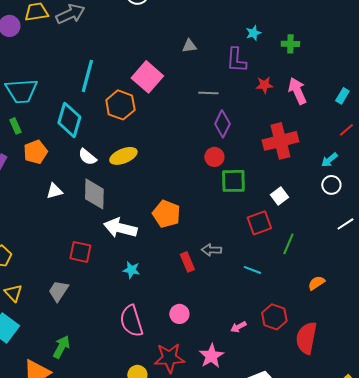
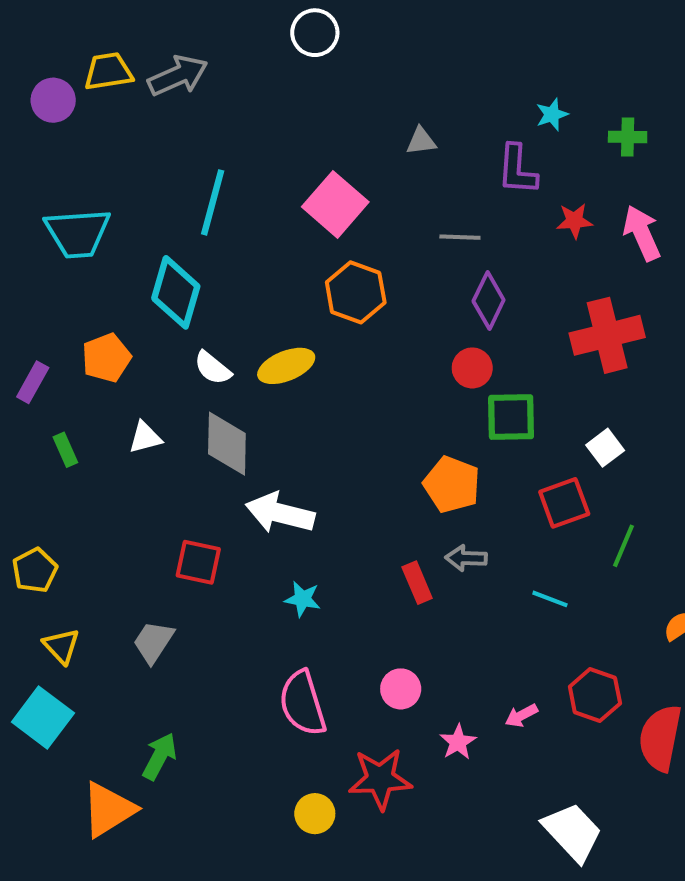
orange hexagon: (120, 105) -> (356, 292), moved
green rectangle: (15, 126) -> (65, 450), moved
orange pentagon: (166, 214) -> (452, 484), moved
pink star: (211, 356) -> (458, 742), moved, size x0.7

